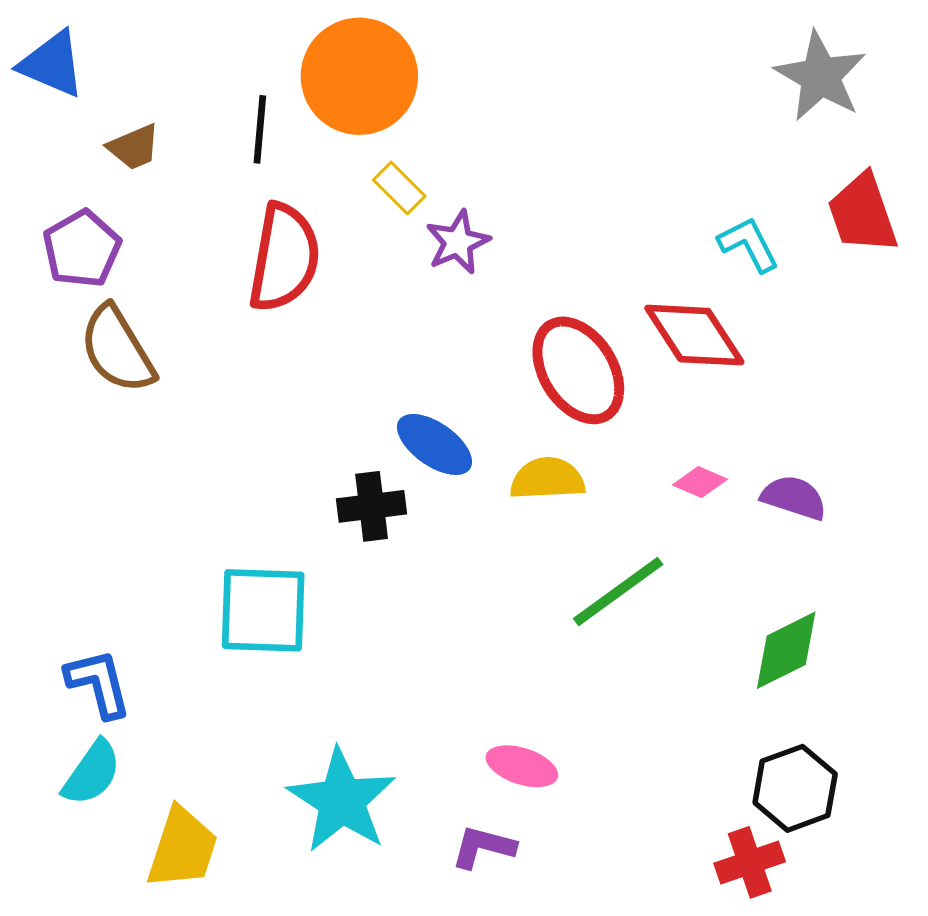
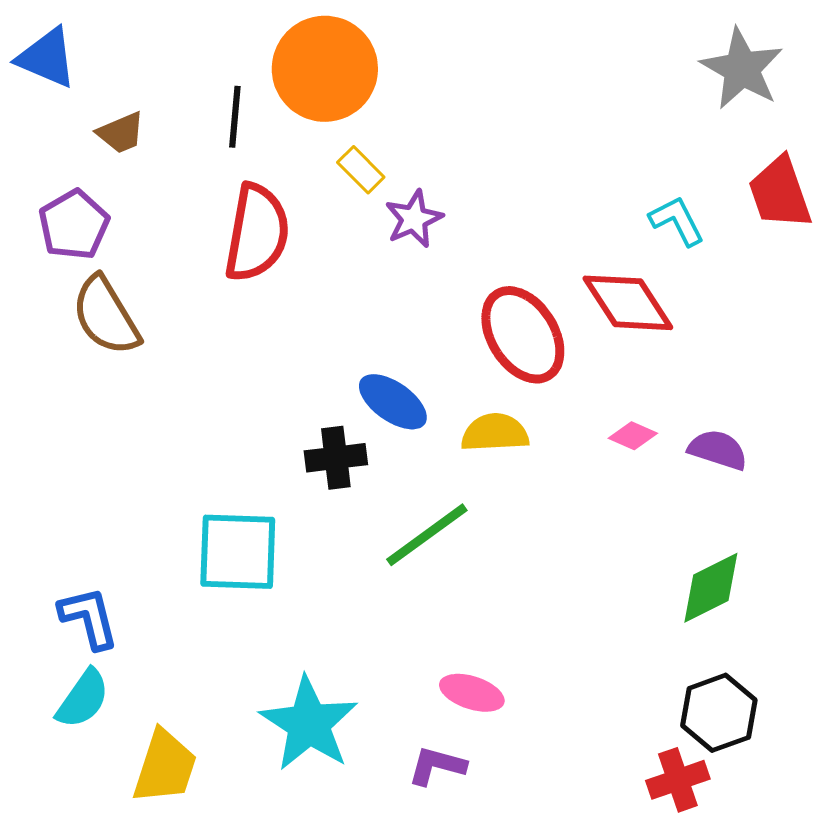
green line: (618, 592) -> (427, 535), moved

